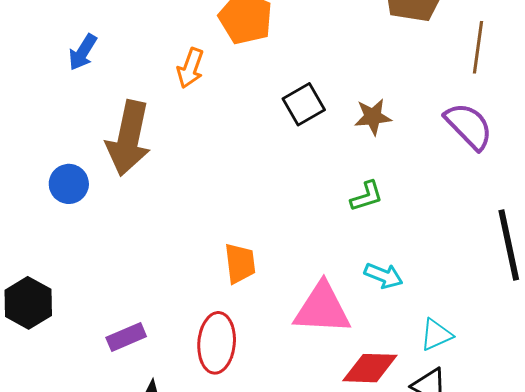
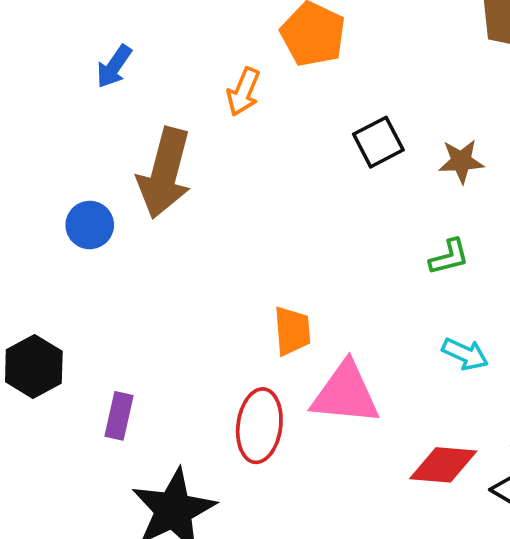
pink triangle: (322, 309) -> (346, 394), moved
purple rectangle: (126, 337) -> (119, 416), moved, turned -57

